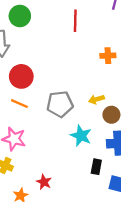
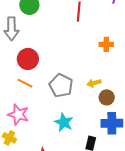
gray pentagon: (60, 104) -> (61, 86), turned 30
cyan star: (81, 136) -> (64, 122), moved

